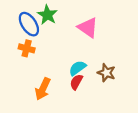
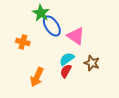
blue ellipse: (29, 24) -> (52, 26), moved
pink triangle: (88, 28) -> (76, 36), moved

